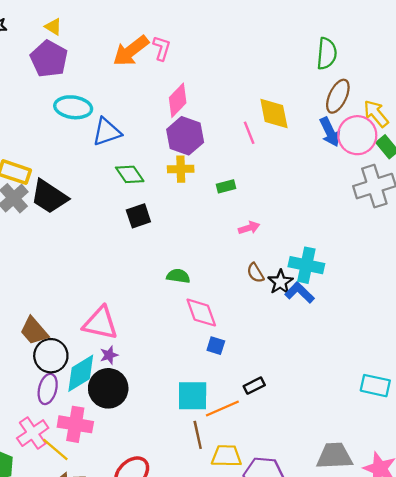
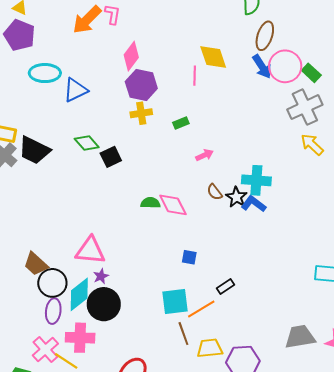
yellow arrow: (376, 114) -> (312, 144), moved
pink line: (249, 133) -> (195, 76), turned 30
green diamond: (130, 174) -> (87, 143), moved
pink diamond: (201, 313) -> (173, 205), moved

